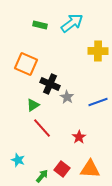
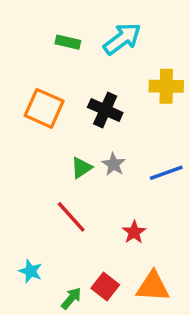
black cross: (50, 84) -> (105, 110), moved
green triangle: (33, 105) -> (81, 168), moved

